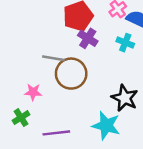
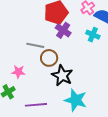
brown circle: (71, 74) -> (49, 58), size x0.7
black star: (125, 98) -> (62, 76), moved

